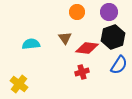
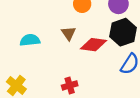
red cross: (82, 72) -> (70, 85), moved

